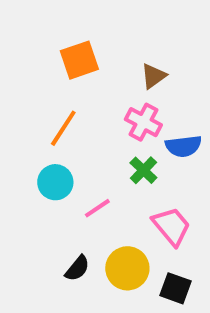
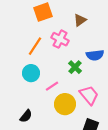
pink cross: (143, 122) -> (60, 39), moved
black semicircle: (77, 268) -> (26, 116), moved
yellow circle: (127, 268) -> (65, 104), moved

